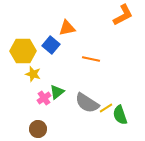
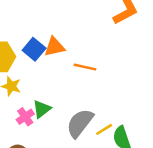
orange triangle: (67, 28) -> (54, 47), moved
gray semicircle: (87, 103) -> (80, 123), turned 95

